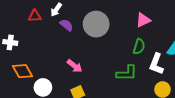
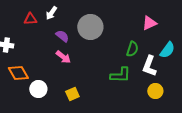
pink triangle: (143, 20) -> (149, 23), moved
purple semicircle: (66, 25) -> (62, 36), moved
pink arrow: (75, 66) -> (63, 57), moved

